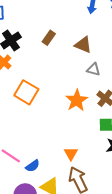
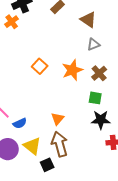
gray triangle: (93, 69) -> (93, 44), turned -48
orange square: (26, 92) -> (40, 66), moved, size x0.7

